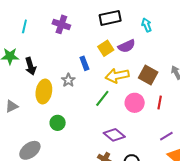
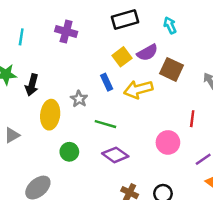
blue rectangle: (84, 63) -> (107, 82), moved
black arrow: (31, 66) -> (32, 85), turned 36
brown square: (148, 75) -> (172, 69), moved
green line: (102, 98) -> (105, 124), moved, turned 72
pink circle: (135, 103) -> (168, 142), moved
purple diamond: (114, 135) -> (115, 155), moved

